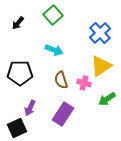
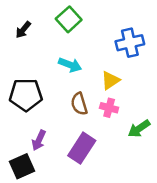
blue cross: (100, 33) -> (130, 43), turned 30
yellow triangle: (101, 66) -> (110, 80), moved, size x0.7

